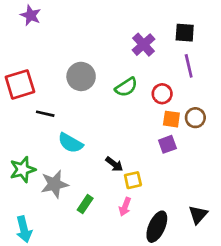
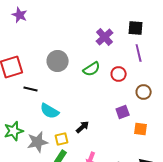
orange square: (171, 119) -> (141, 129), moved
black arrow: (114, 164) -> (83, 127), turned -80
yellow square: (133, 180) -> (62, 139), moved

